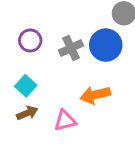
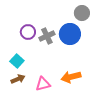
purple circle: (30, 40) -> (28, 32), moved
orange arrow: (95, 95) -> (71, 77), moved

